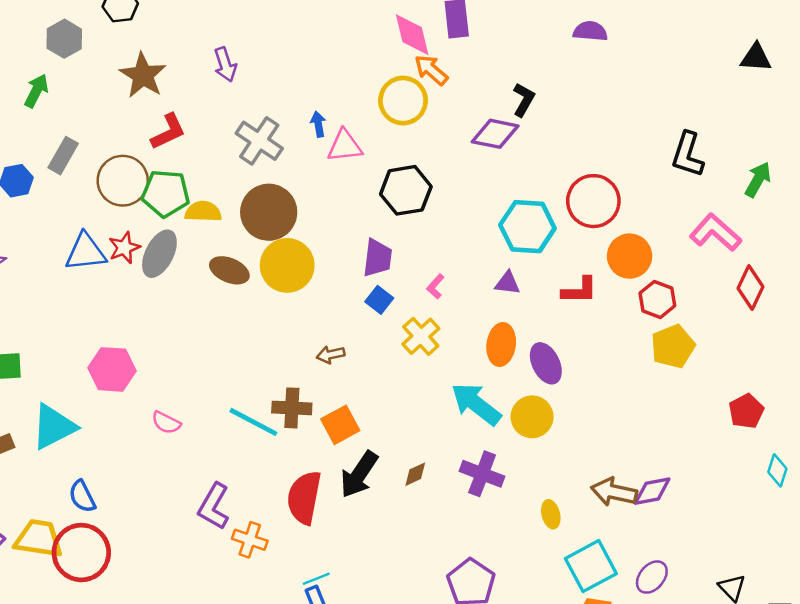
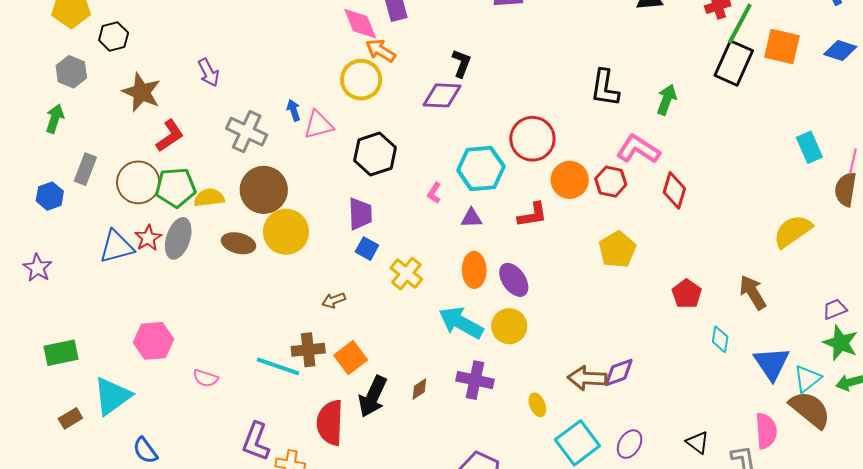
pink L-shape: (435, 286) -> (434, 193), moved
red hexagon: (657, 299) -> (611, 182), moved

